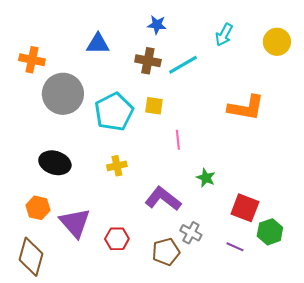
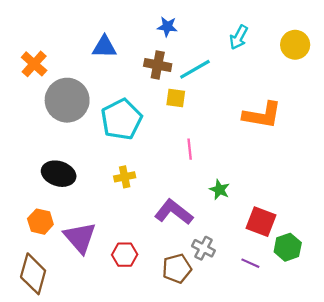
orange cross: (32, 60) -> (34, 64), turned 30
yellow square: (154, 106) -> (176, 98), moved

